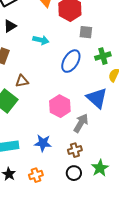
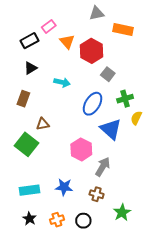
gray square: (86, 32) -> (108, 74), turned 32
blue triangle: (97, 98) -> (111, 129), moved
brown cross: (75, 150) -> (97, 194), turned 32
black circle: (74, 173) -> (83, 221), moved

